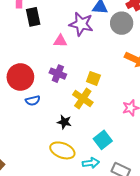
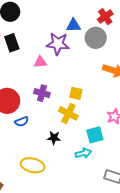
cyan square: (103, 140) -> (95, 135), moved, turned 30
yellow ellipse: (62, 150) -> (33, 165), moved
cyan arrow: (91, 163) -> (83, 153), moved

